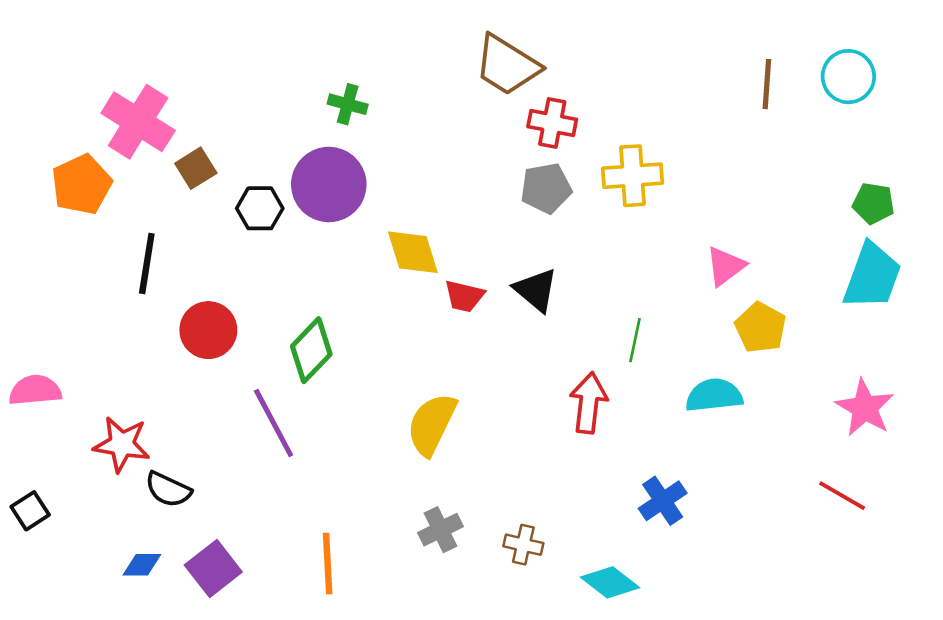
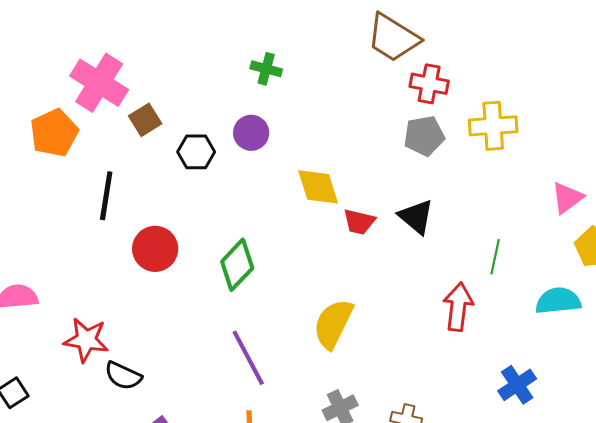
purple circle: (329, 184) -> (251, 133), size x0.6
purple line: (274, 423) -> (248, 358), moved

